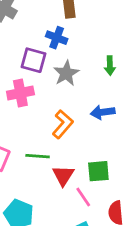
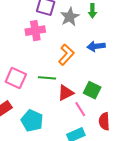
green arrow: (110, 66) -> (92, 11), moved
green square: (98, 171) -> (92, 90), turned 30
red triangle: (63, 175) -> (66, 93), turned 30

